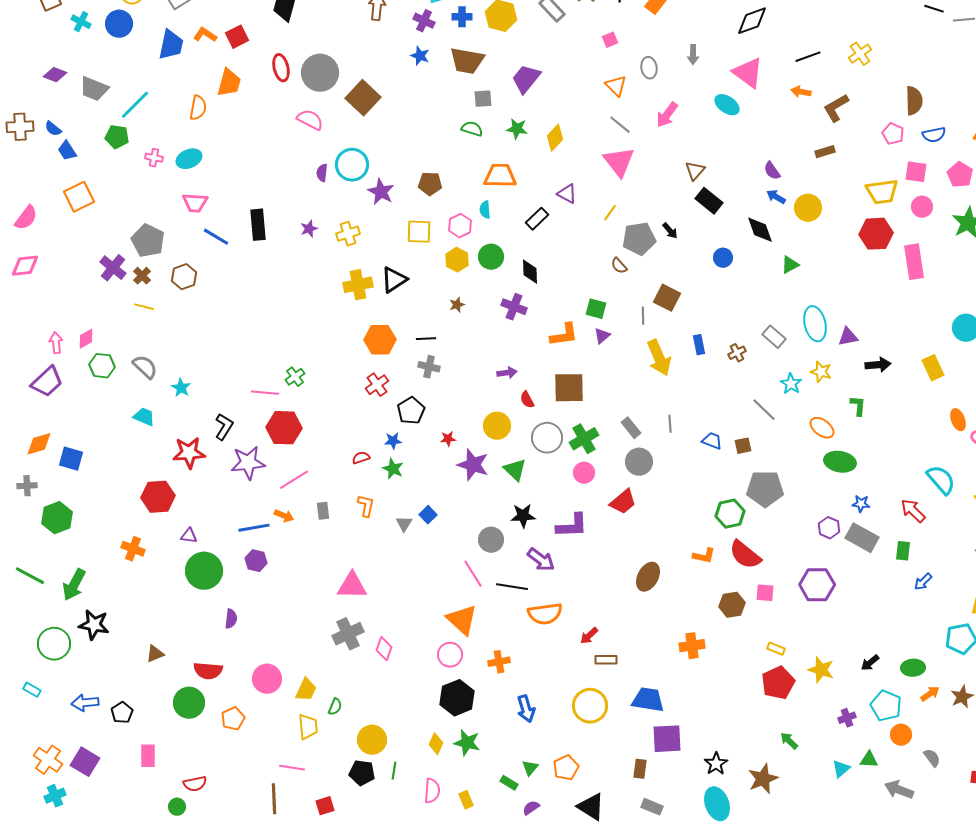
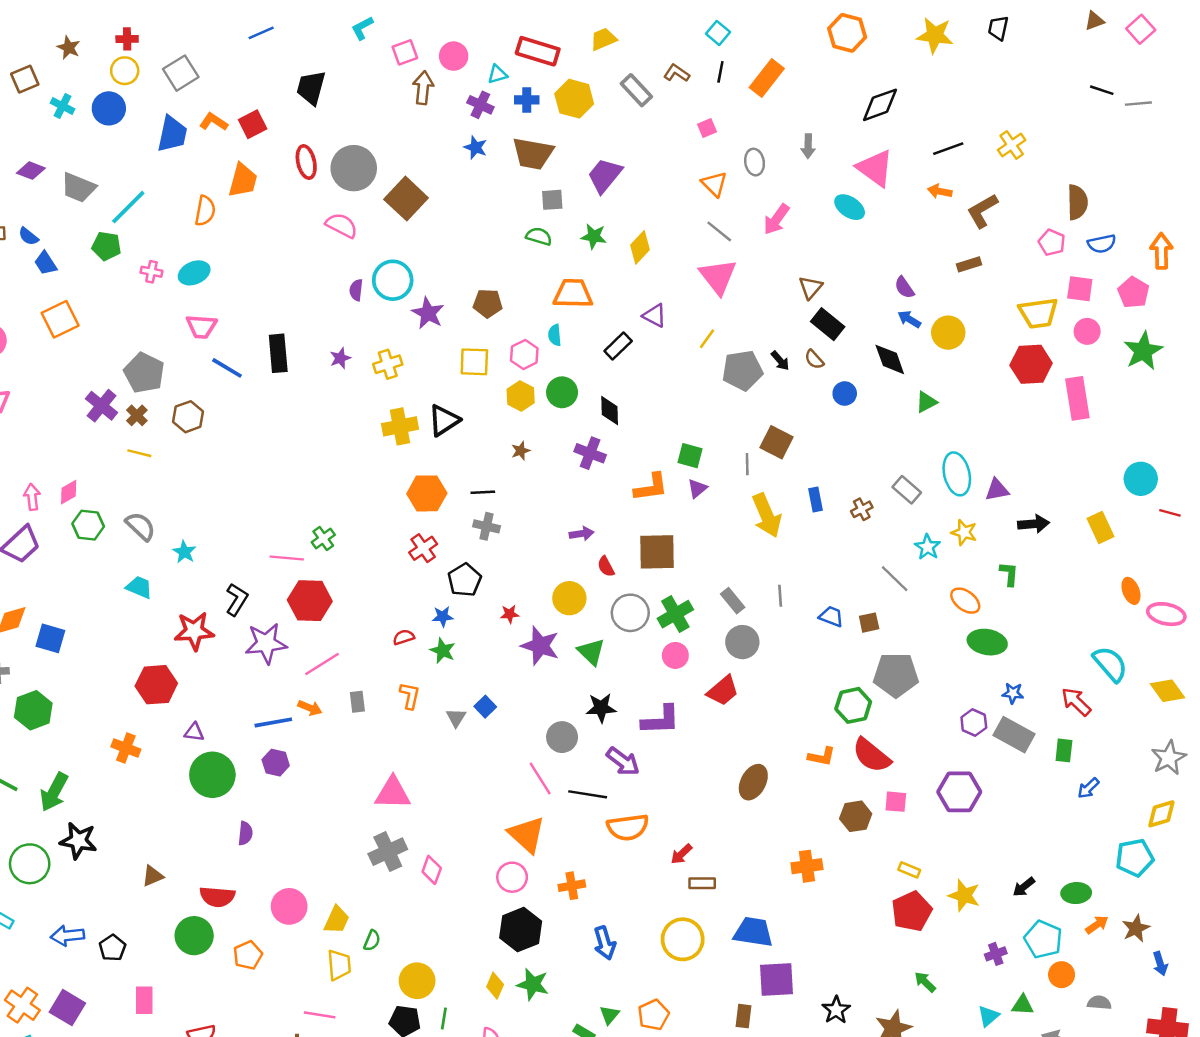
brown semicircle: (619, 266) -> (814, 359), moved
gray semicircle: (932, 758) -> (1099, 1003), turned -48

